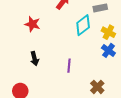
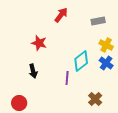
red star: (32, 24) -> (39, 43), moved
cyan diamond: (83, 25) -> (81, 61), moved

